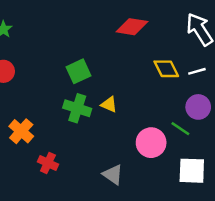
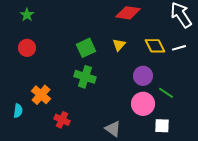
yellow triangle: (109, 104) -> (119, 45), moved, turned 48
purple circle: (198, 107) -> (143, 76), moved
white square: (192, 171) -> (162, 126), moved, size x0.7

